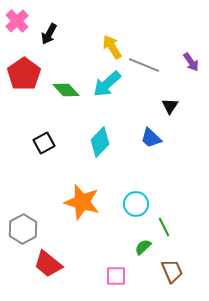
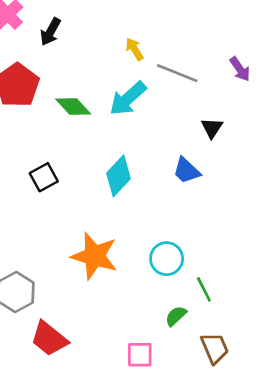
yellow arrow: (112, 47) -> (135, 49), size x0.7

